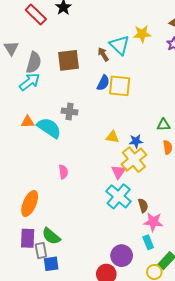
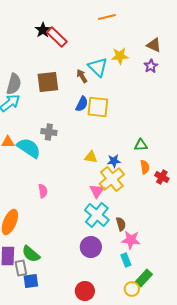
red rectangle: (36, 14) -> (57, 37), moved
purple circle: (122, 256) -> (91, 247), moved

